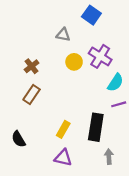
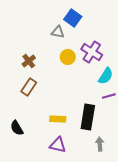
blue square: (91, 15) -> (73, 18), moved
yellow rectangle: (63, 129) -> (58, 119), turned 63

